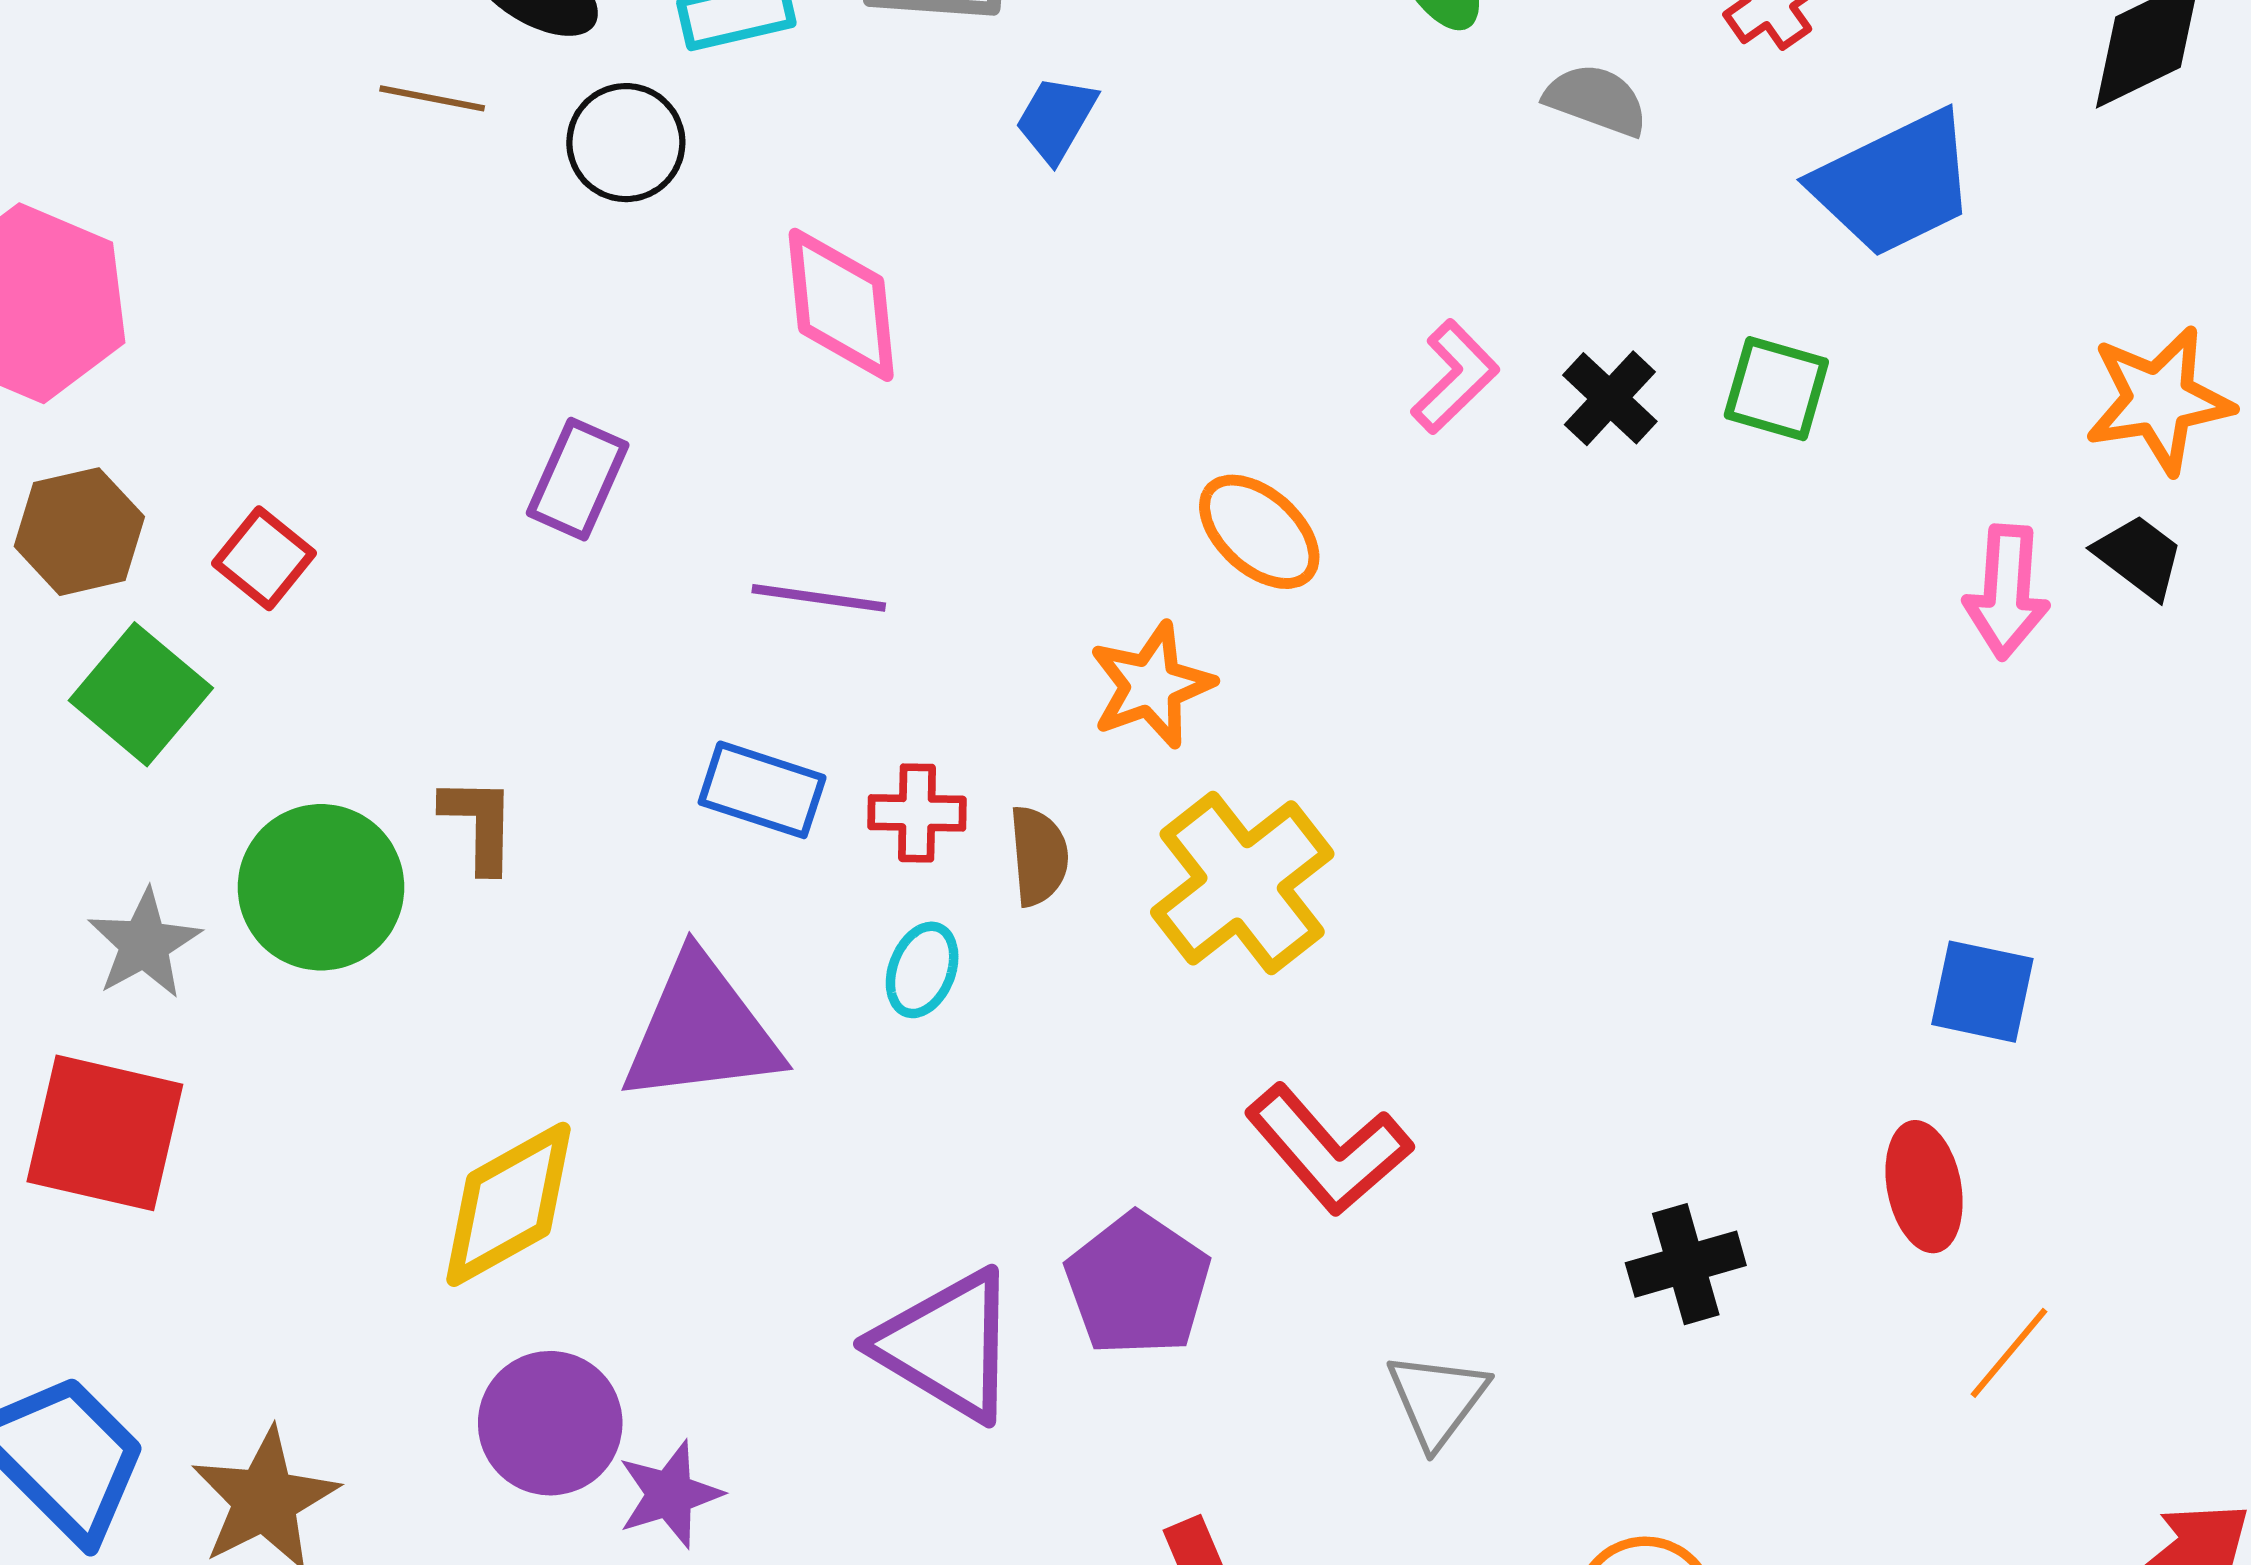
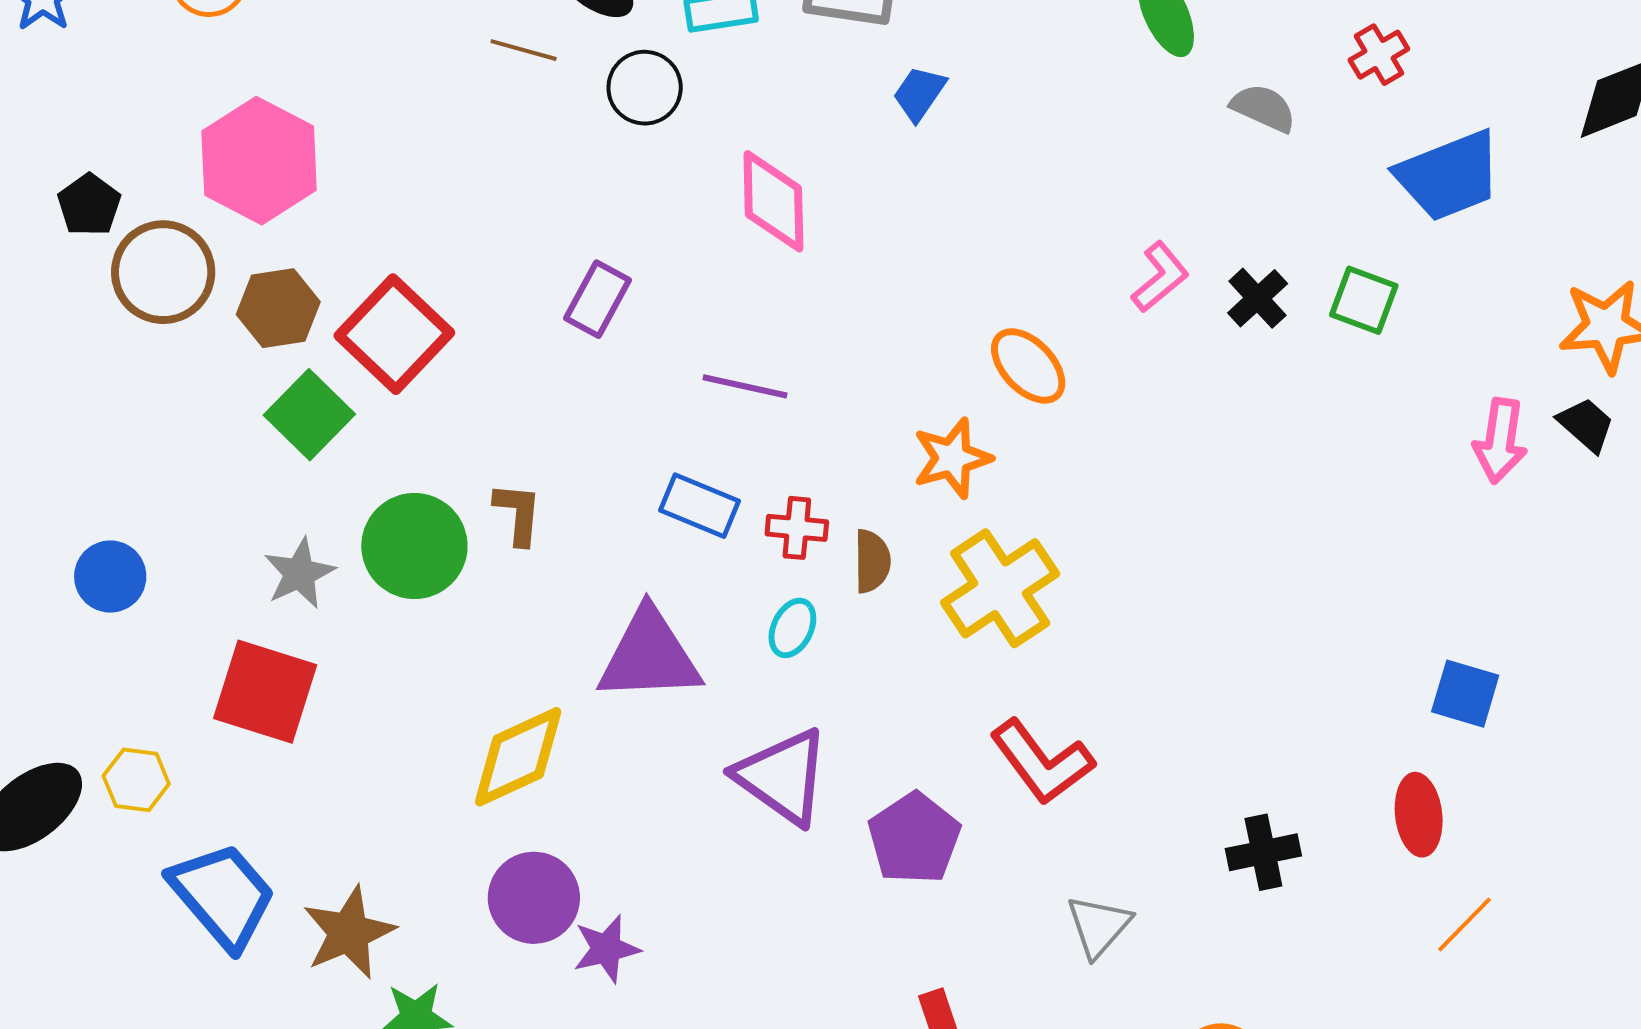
red square: (264, 558) -> (394, 334), size x1.8
purple triangle: (947, 1345) -> (782, 777), moved

